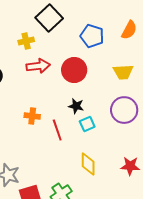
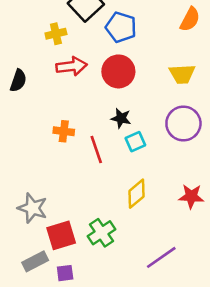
blue pentagon: (92, 36) -> (121, 27), moved
yellow diamond: (88, 164) -> (137, 194), turned 50

